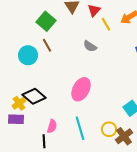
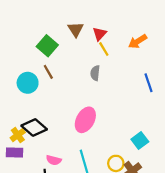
yellow line: (106, 24) -> (104, 49), moved
gray semicircle: (90, 46) -> (95, 73), turned 64
pink semicircle: (52, 126) -> (54, 160), turned 88

